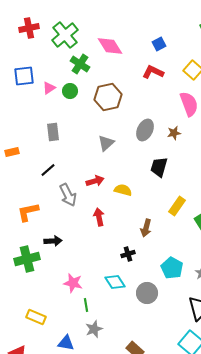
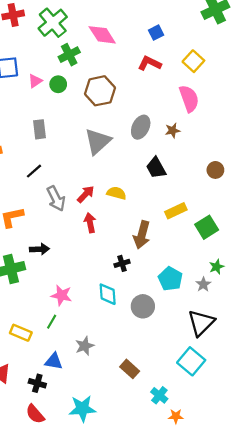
green cross: (80, 64) -> (69, 55), turned 30
gray triangle: (106, 143) -> (98, 141), size x1.5
black trapezoid: (159, 167) -> (156, 168), turned -45
red arrow: (95, 181) -> (86, 194), moved, turned -30
yellow rectangle: (177, 206) -> (176, 211), turned 30
brown arrow: (146, 228) -> (142, 235), size x1.4
cyan diamond: (115, 282) -> (108, 294), turned 30
green line: (86, 305) -> (52, 322), moved, turned 40

